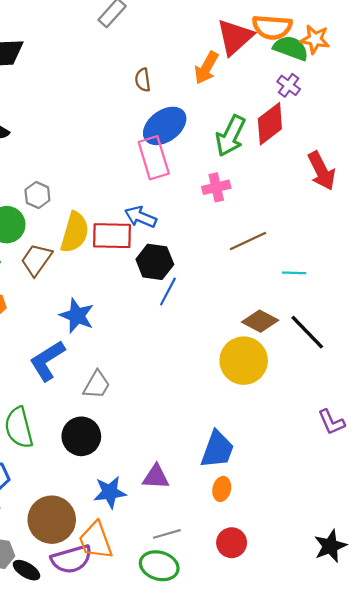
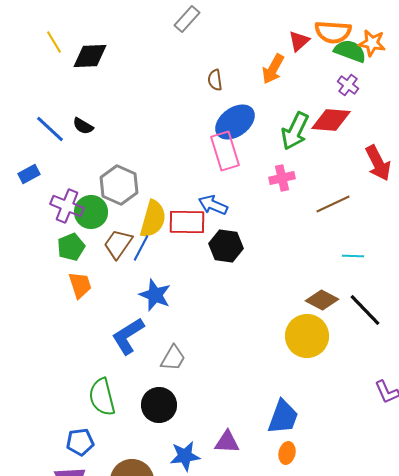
red triangle: (235, 37) -> (299, 41), size x0.6
red diamond: (270, 124) -> (331, 120), turned 42
gray hexagon: (37, 195) -> (119, 185), size x1.6
brown line: (248, 241) -> (333, 204), moved
blue line: (168, 292) -> (141, 248), moved

